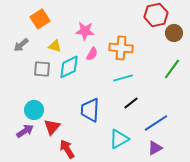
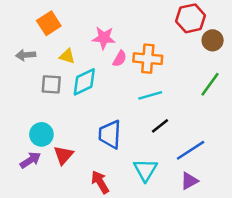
gray arrow: (21, 45) -> (26, 55), turned 35
pink semicircle: (92, 54) -> (120, 59), moved
cyan triangle: (119, 139) -> (145, 170), turned -30
red arrow: (67, 149) -> (100, 182), moved

